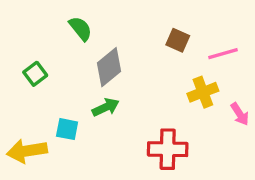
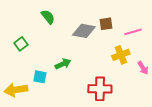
brown square: (178, 40) -> (106, 24), turned -32
gray diamond: (109, 67) -> (84, 31), moved, turned 50

